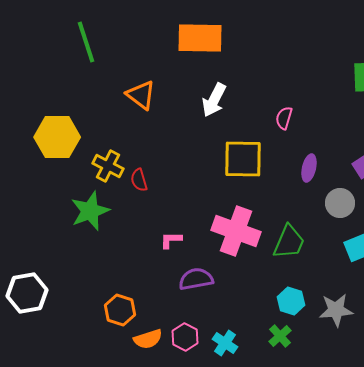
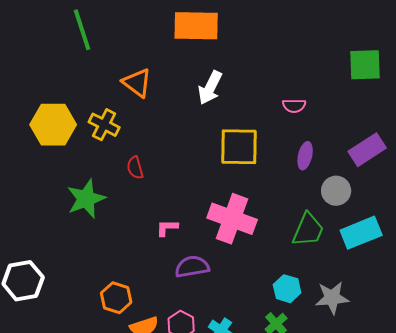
pink semicircle: (284, 118) -> (294, 106), moved, turned -105
yellow cross: (108, 166) -> (104, 125), moved
green trapezoid: (289, 242) -> (308, 230), moved

